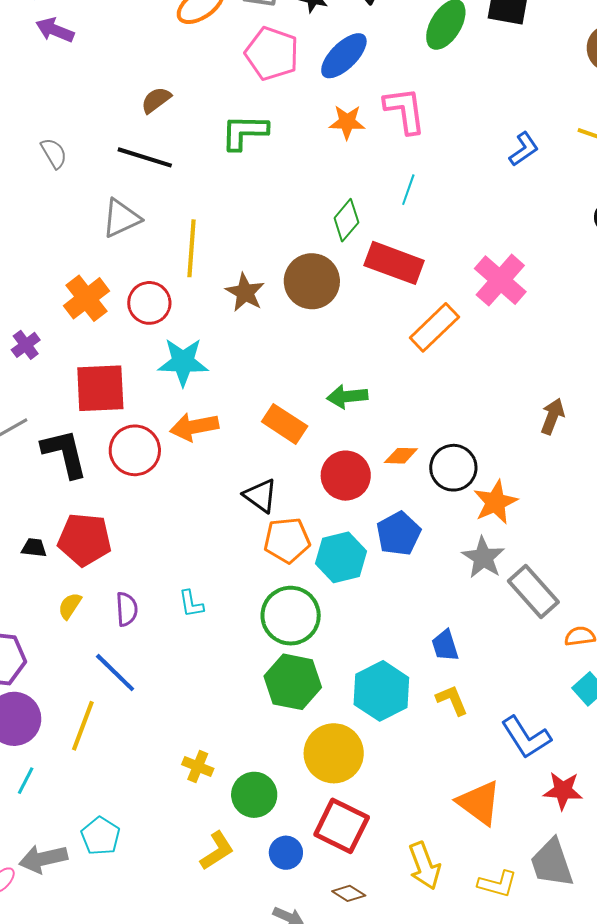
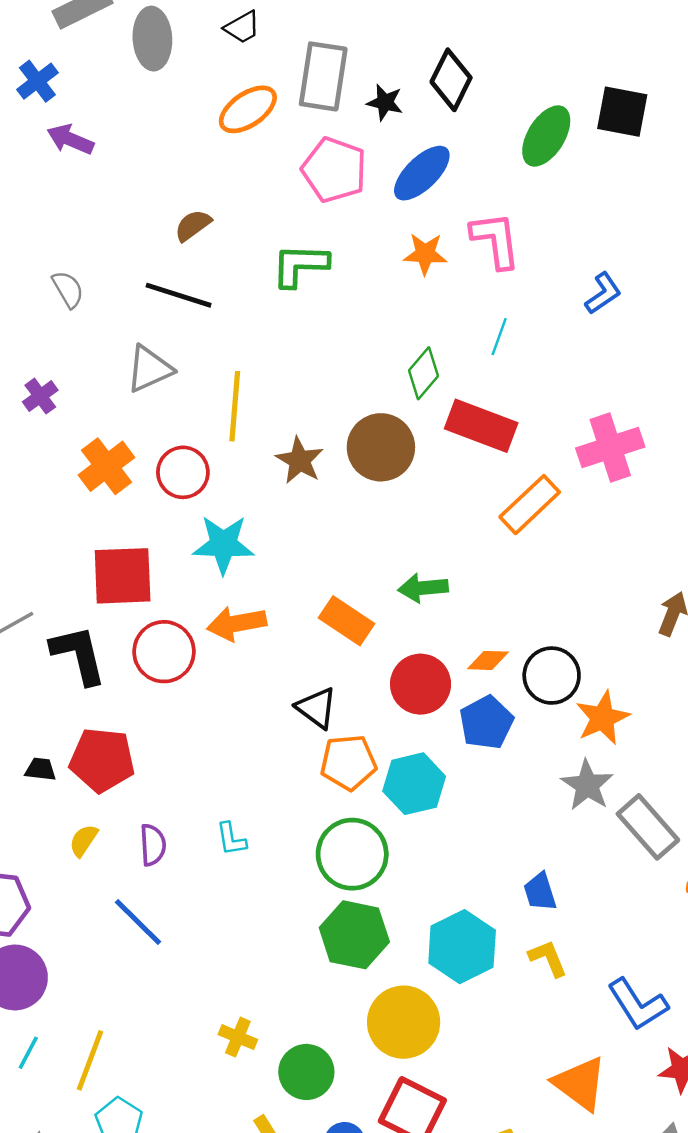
blue L-shape: (524, 149) -> (603, 293), moved
pink cross: (500, 280) -> (610, 448), turned 30
purple cross: (26, 345) -> (40, 396), moved
blue pentagon: (398, 534) -> (486, 723), moved
yellow line: (83, 726) -> (90, 1060), moved

